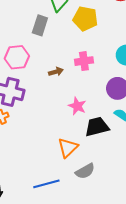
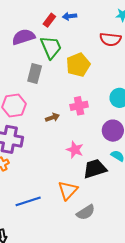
yellow pentagon: (85, 19) -> (78, 65), turned -30
blue line: (46, 184) -> (28, 201), moved

